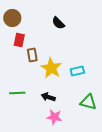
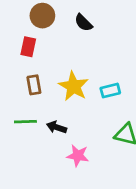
brown circle: (12, 18) -> (42, 16), moved
brown rectangle: (32, 55) -> (34, 85), moved
black arrow: (48, 97) -> (57, 127), moved

